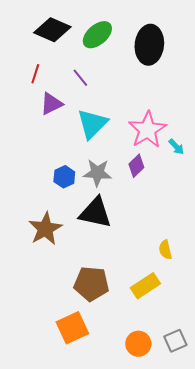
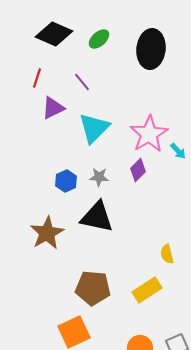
green ellipse: (97, 35) -> (99, 39), size x0.7
gray star: (97, 173) -> (99, 177), size x0.7

